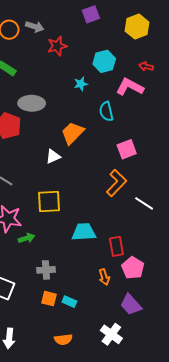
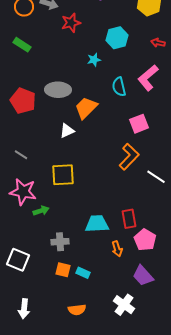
pink L-shape: (130, 87) -> (148, 78), moved, turned -68
gray ellipse: (32, 103) -> (58, 90), moved
cyan trapezoid: (84, 232) -> (97, 224), moved

